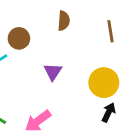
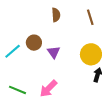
brown circle: (19, 38) -> (34, 43), moved

